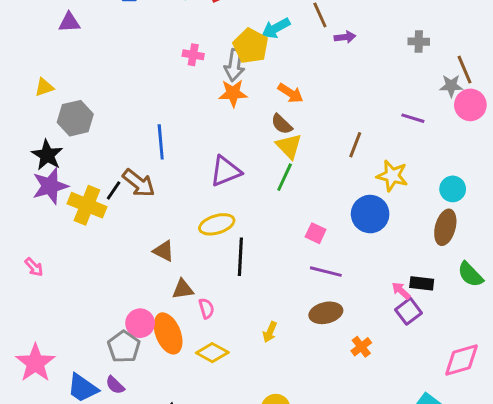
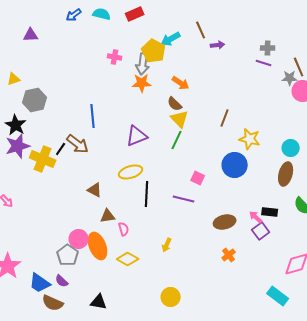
purple line: (413, 118) -> (264, 63), moved
purple line: (326, 272) -> (184, 199), moved
brown ellipse: (326, 313) -> (225, 222), moved

